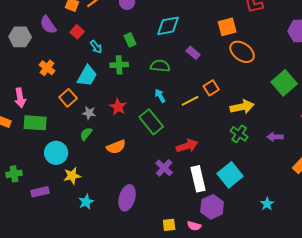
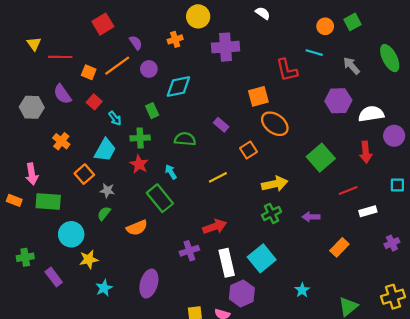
cyan diamond: (168, 26) -> (178, 86), moved
orange square: (211, 88) -> (249, 150), moved
cyan arrow: (160, 96) -> (171, 172), moved
red star: (118, 107) -> (139, 164), moved
green rectangle: (151, 122) -> (160, 198), moved
green cross: (239, 134) -> (272, 213), turned 30
purple cross: (164, 168) -> (189, 251), turned 30
purple rectangle: (40, 192) -> (54, 277), turned 66

